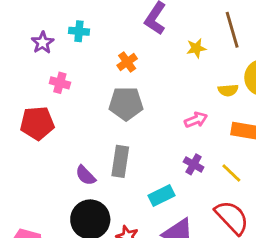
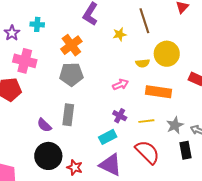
orange cross: (127, 62) -> (71, 45), size x1.5
pink cross: (60, 83) -> (25, 61), size x1.6
yellow line: (231, 173) -> (146, 121), turned -49
cyan rectangle: (162, 195) -> (108, 137), moved

